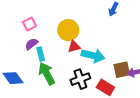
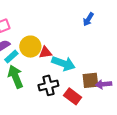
yellow circle: (68, 30) -> (30, 47), moved
cyan rectangle: (41, 54) -> (11, 57), turned 56

